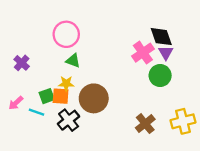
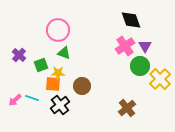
black diamond: (161, 37) -> (131, 20), moved
green square: (47, 96) -> (41, 65), moved
brown circle: (94, 98) -> (82, 86), size x0.7
pink arrow: (16, 103) -> (15, 100), moved
yellow cross: (183, 121) -> (160, 79), moved, turned -30

